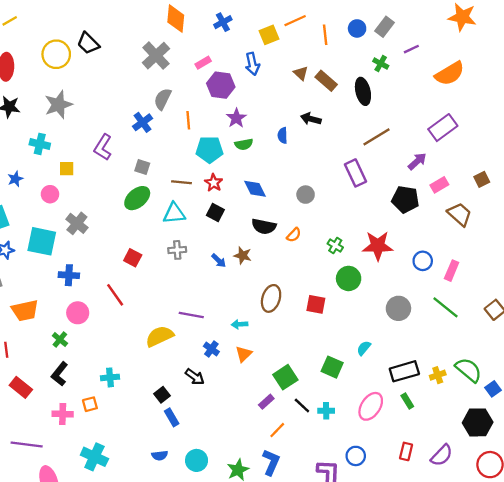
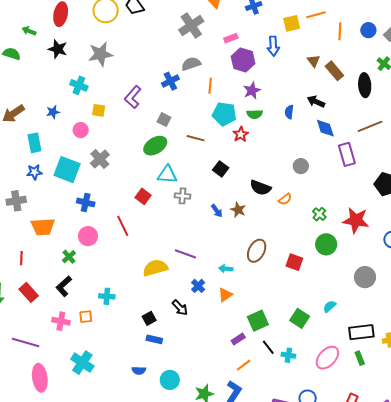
gray semicircle: (163, 99) -> (191, 64), turned 36
red star: (214, 183) -> (241, 134), moved
blue diamond: (255, 189) -> (325, 128), moved
cyan triangle: (174, 213) -> (167, 175), moved
blue rectangle: (172, 417) -> (154, 339), turned -56

